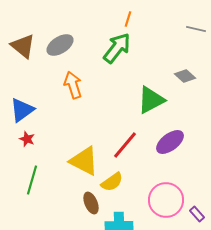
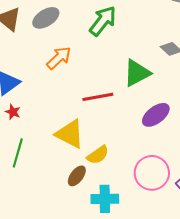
orange arrow: (73, 85) -> (59, 58), turned 64
red line: (125, 145) -> (98, 97), moved, turned 40
brown ellipse: (91, 203) -> (77, 176), turned 60

